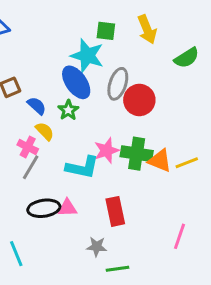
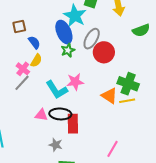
green star: (68, 110) -> (68, 50), moved
yellow semicircle: (45, 131) -> (36, 61), turned 64
green cross: (137, 154) -> (128, 84), moved
cyan L-shape: (82, 167) -> (57, 90), turned 35
black ellipse: (44, 208) -> (60, 114), moved

